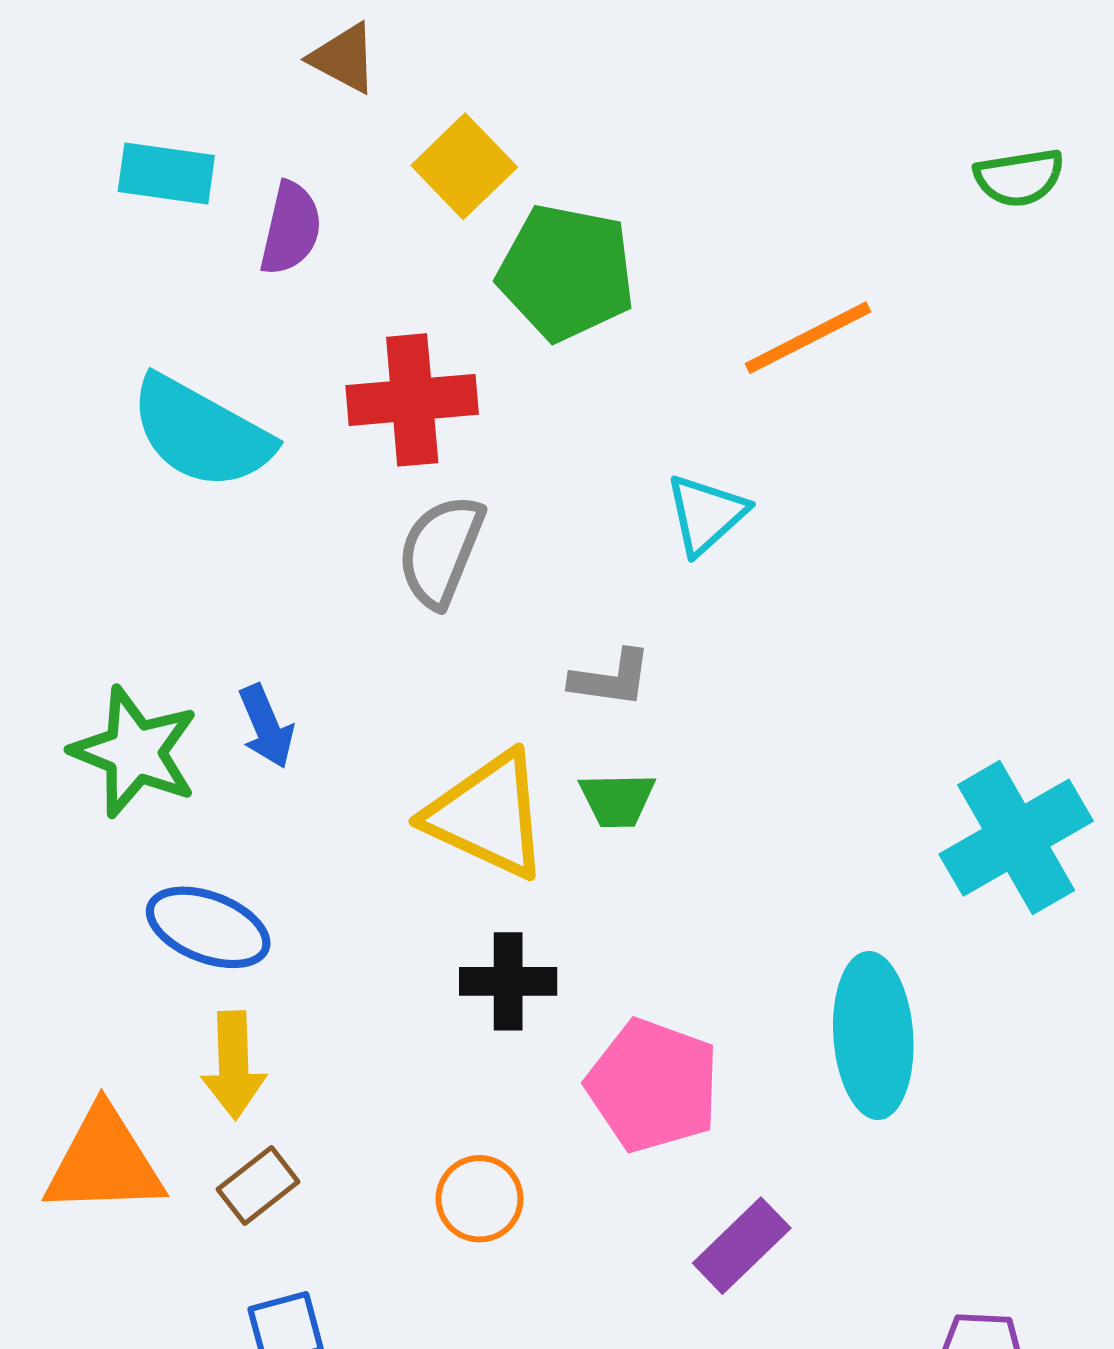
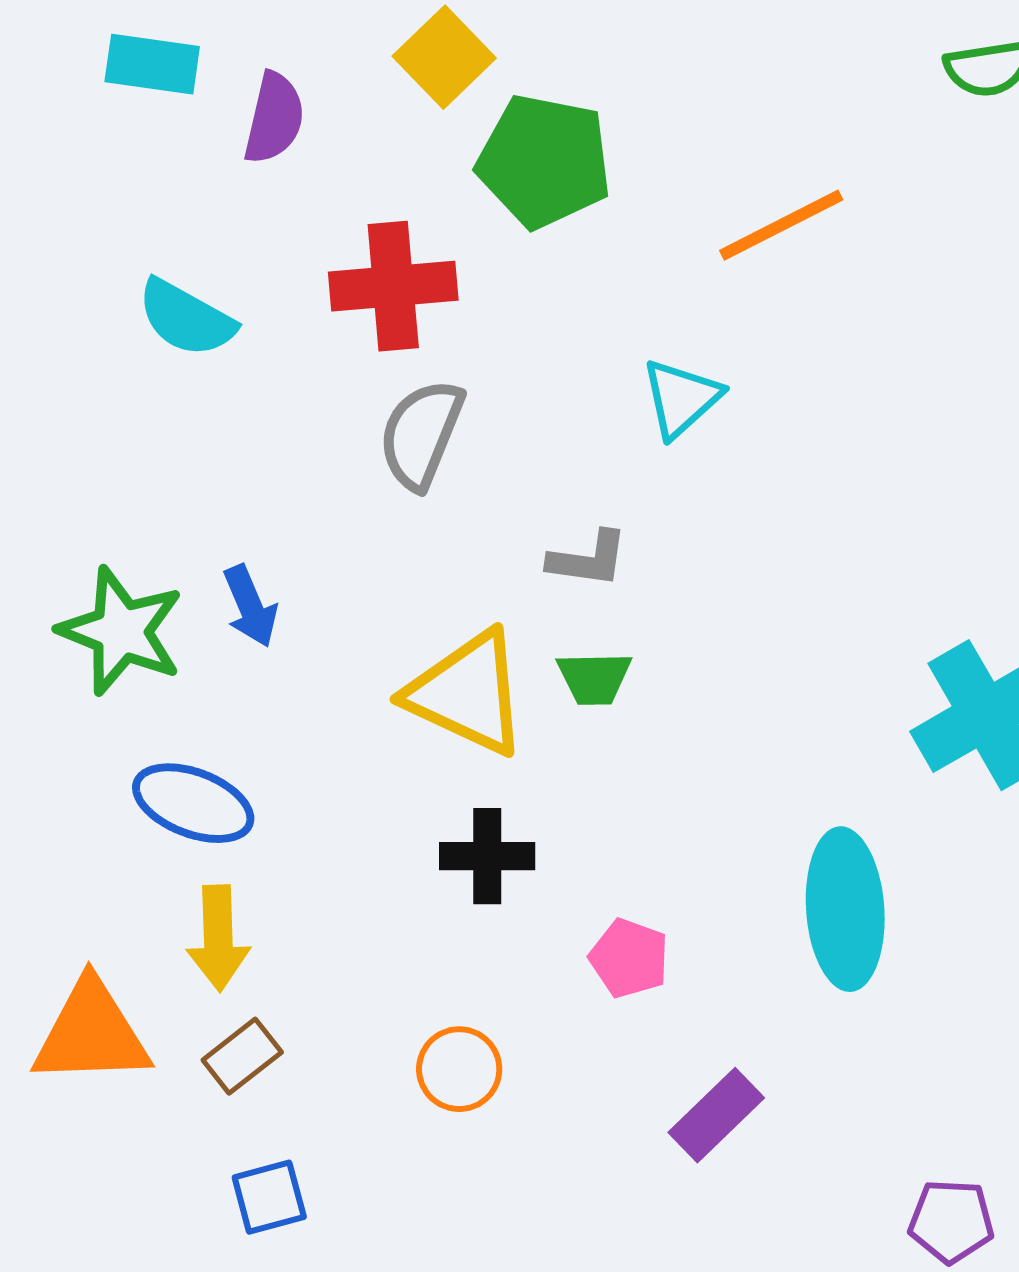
cyan semicircle: (201, 433) -> (186, 318), size x0.7
pink pentagon: (653, 1085) -> (629, 958), size x0.6

